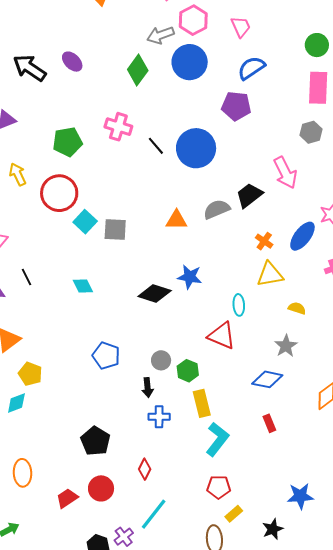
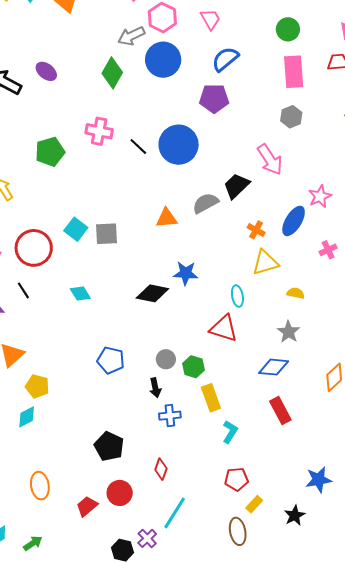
red circle: (59, 193) -> (34, 248), moved
red rectangle: (269, 423) -> (280, 411), size x1.5
cyan L-shape: (217, 439) -> (230, 432), size x0.7

